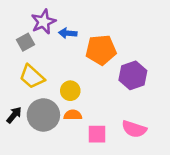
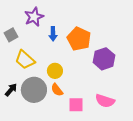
blue arrow: (68, 33) -> (53, 34), moved, turned -96
gray square: (26, 42) -> (11, 35), moved
orange pentagon: (101, 50) -> (79, 39), turned 30
orange semicircle: (73, 115) -> (57, 90), turned -128

